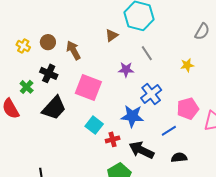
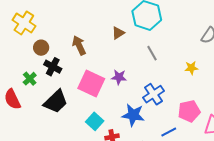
brown circle: (48, 42) -> (41, 48), moved
yellow cross: (23, 46) -> (24, 23), moved, size x1.6
purple star: (126, 70) -> (119, 77), moved

